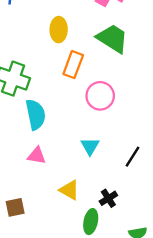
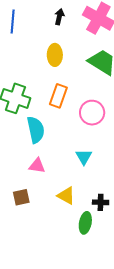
orange rectangle: (73, 65) -> (58, 96), moved
black cross: (108, 198) -> (101, 202), turned 35
brown square: (15, 207) -> (21, 197), moved

